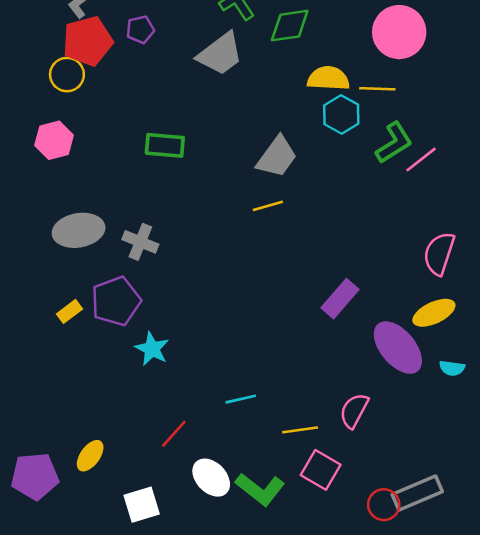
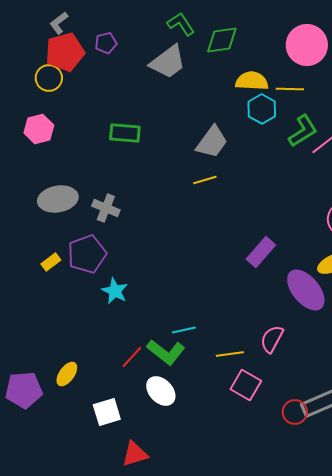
green L-shape: (260, 489) -> (166, 352), moved

